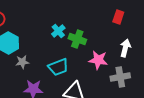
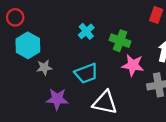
green cross: (77, 39) -> (120, 41), moved

